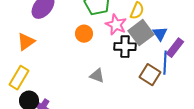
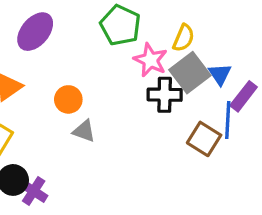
orange circle: (84, 34) -> (68, 99), moved
gray triangle: (97, 76) -> (84, 131), moved

